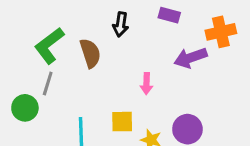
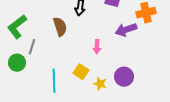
green L-shape: (49, 46) -> (17, 27), moved
yellow square: (122, 122) -> (81, 72), turned 35

